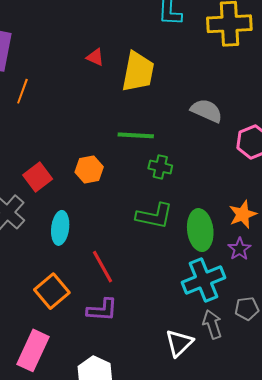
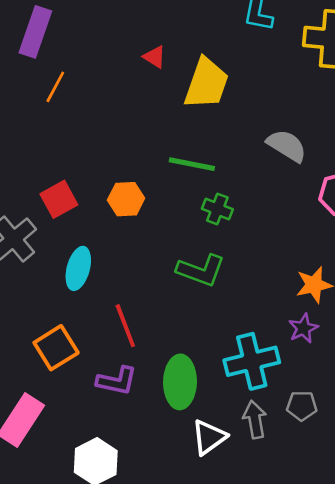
green ellipse: (200, 230) -> (180, 382), moved

